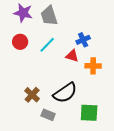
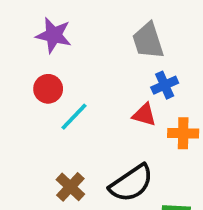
gray trapezoid: (49, 16) -> (148, 41), moved
cyan line: (47, 45) -> (74, 117), moved

